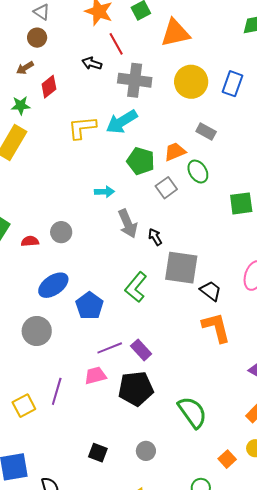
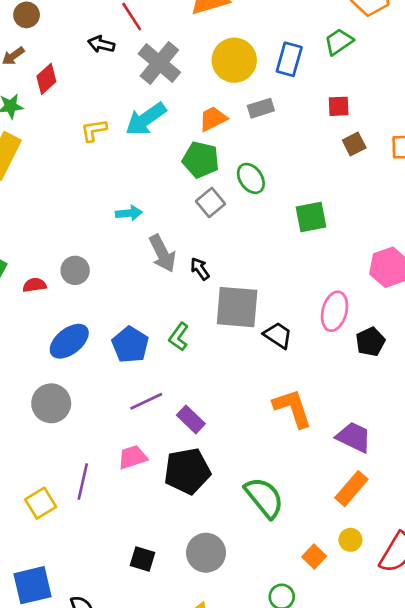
gray cross: (135, 80) -> (159, 63), turned 36
yellow L-shape: (82, 128) -> (94, 130), size x0.7
gray rectangle: (206, 132) -> (261, 108), moved, turned -42
orange trapezoid: (175, 152) -> (213, 119), moved
green pentagon: (141, 161) -> (201, 160), moved
green L-shape: (136, 287) -> (179, 337), size x0.7
blue pentagon: (89, 306) -> (130, 345), moved
orange L-shape: (216, 327) -> (293, 408), moved
purple line: (110, 348) -> (146, 401), moved
gray circle: (146, 451) -> (206, 553), size x1.5

